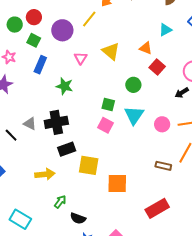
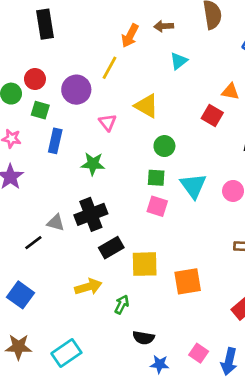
cyan triangle: (165, 30) -> (179, 61), moved
orange triangle: (146, 48) -> (230, 92), moved
green circle: (133, 85) -> (164, 146), moved
black line: (11, 135) -> (33, 243), turned -72
green arrow: (60, 202) -> (122, 304), moved
cyan rectangle: (20, 219) -> (66, 353), turned -55

